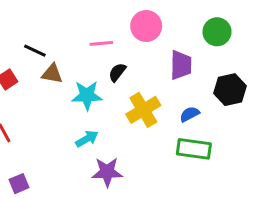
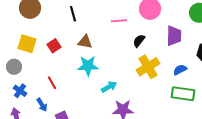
black line: (35, 51) -> (73, 14), moved, turned 49
black semicircle: (117, 72) -> (139, 41), moved
cyan star: (87, 95) -> (88, 66), moved

